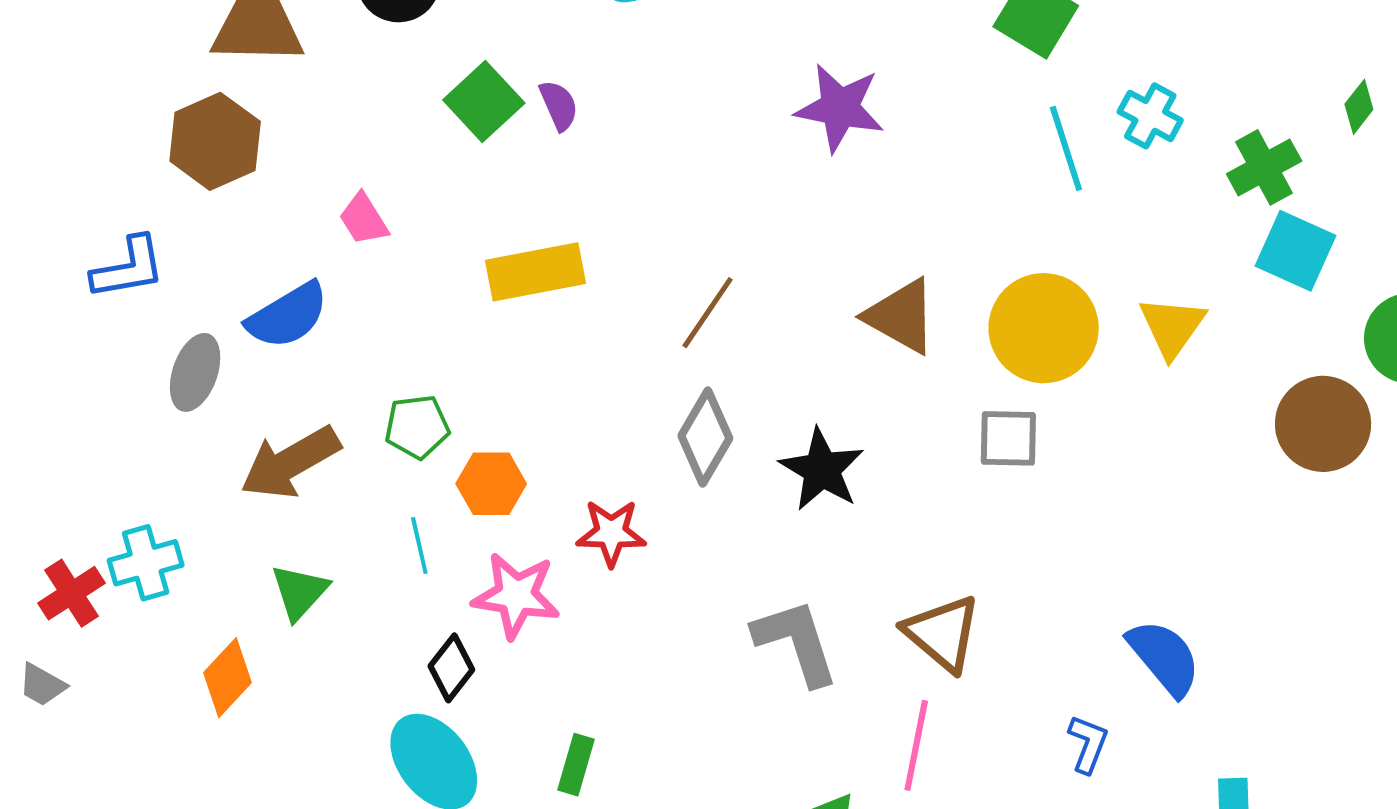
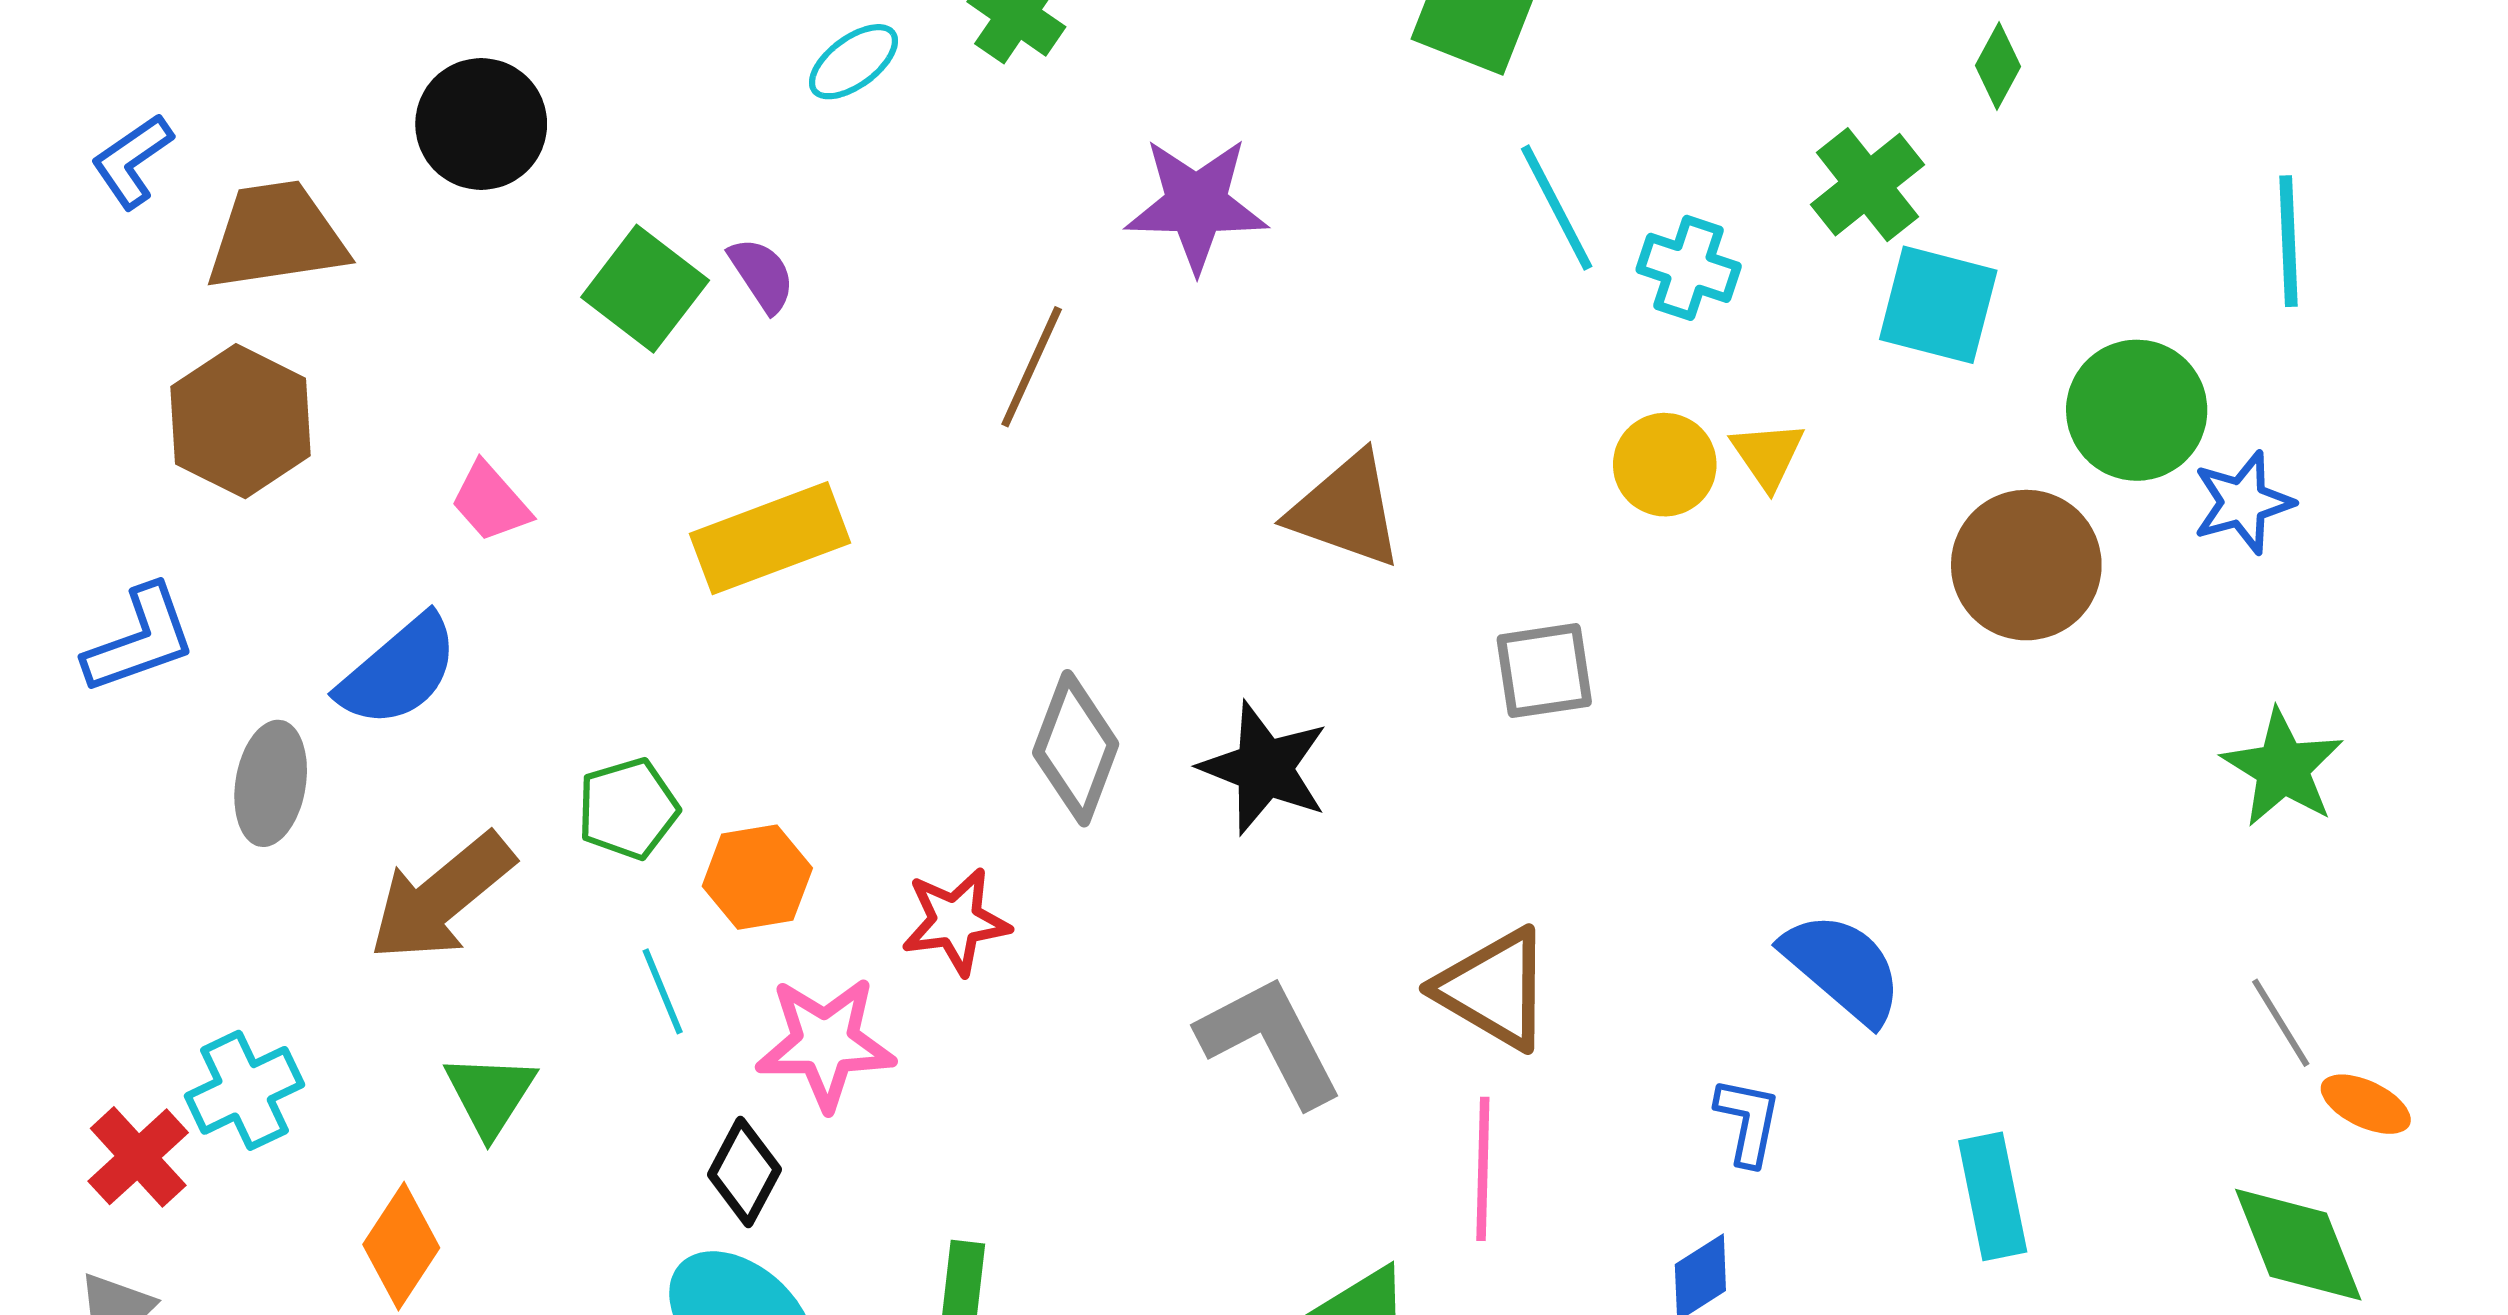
cyan cross: (1150, 116) -> (1689, 268), moved
brown line: (708, 313) -> (1032, 367), moved
yellow triangle: (1172, 327) -> (1768, 455), size x0.7
yellow circle: (1044, 328) -> (1665, 465), moved, size x0.6

